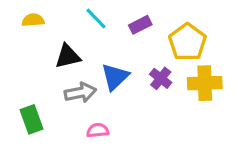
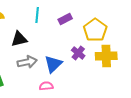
cyan line: (96, 19) -> (37, 15), turned 49
blue triangle: (115, 77) -> (53, 64), moved
pink semicircle: (98, 130) -> (46, 86), moved

